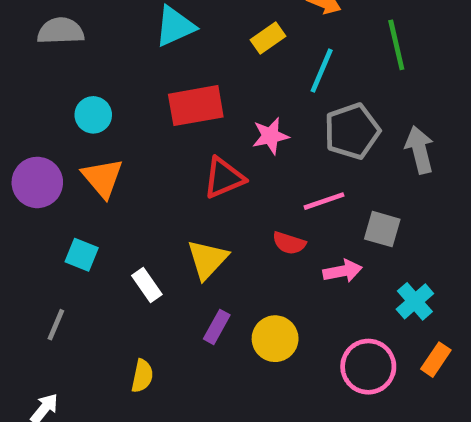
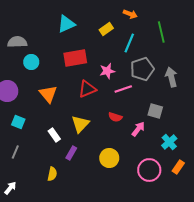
gray semicircle: (61, 31) -> (17, 42), moved
orange triangle: (103, 178) -> (48, 94), moved
pink line: (324, 201) -> (123, 89), moved
cyan square: (82, 255) -> (18, 122), moved
pink arrow: (343, 271) -> (138, 129), turned -42
purple rectangle: (217, 327) -> (71, 153), moved

